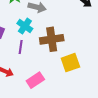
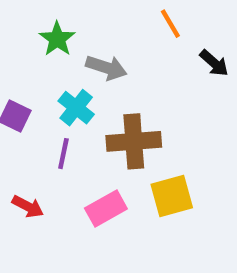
pink rectangle: (35, 80) -> (106, 208), moved

